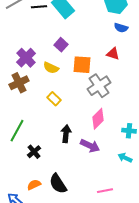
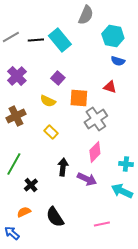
purple cross: (26, 58) -> (17, 76), moved
cyan arrow: (125, 158) -> (122, 191), size x1.5
orange semicircle: (34, 185) -> (24, 212), moved

